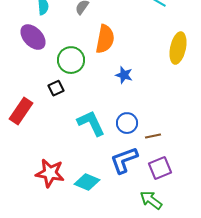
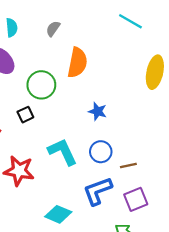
blue star: (124, 75) -> (98, 111), moved
red star: (50, 173) -> (19, 171), moved

